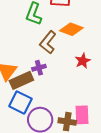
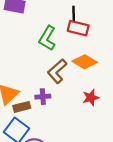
brown rectangle: (21, 80) -> (22, 107), size x0.7

